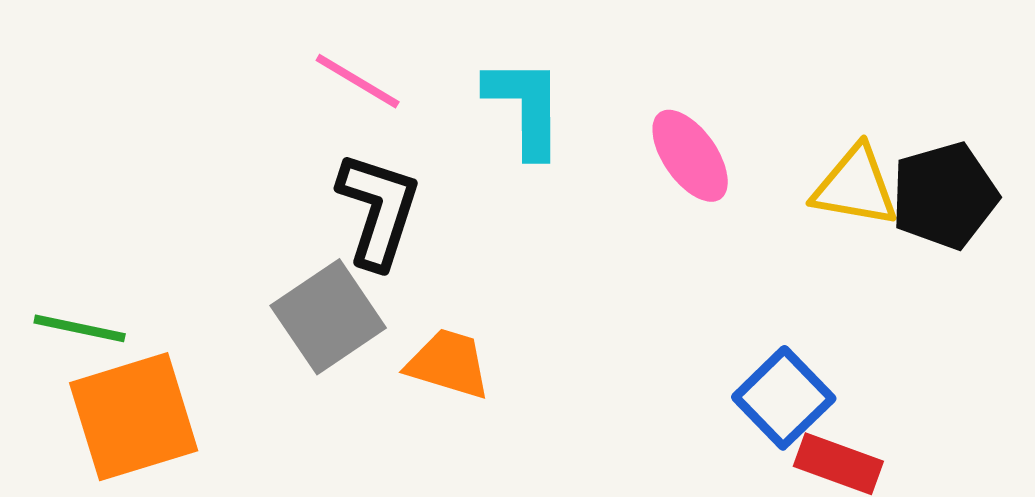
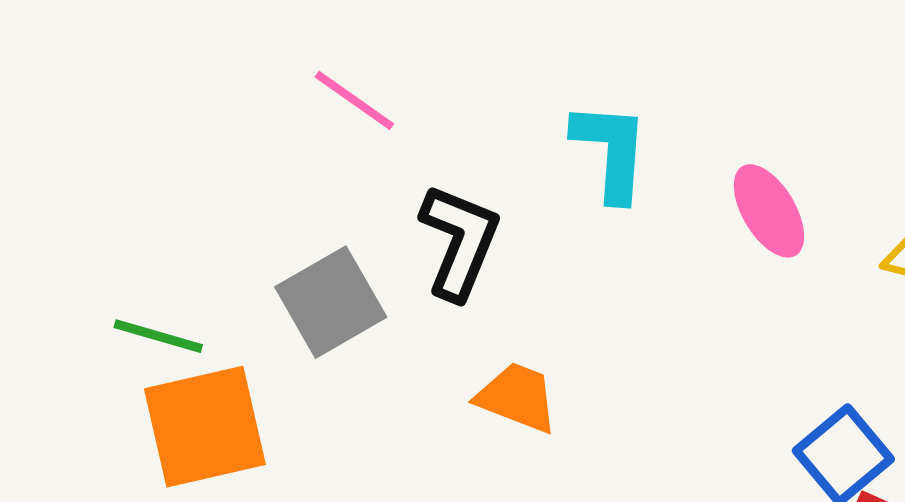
pink line: (358, 81) -> (354, 100), moved
gray square: (328, 317) -> (331, 302), moved

